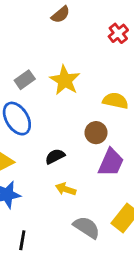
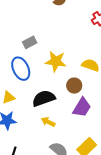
yellow star: (65, 80) -> (56, 61), moved, turned -30
black semicircle: (55, 156) -> (44, 98), size x1.6

